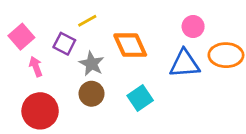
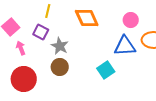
yellow line: (87, 21) -> (48, 11), moved, turned -48
orange diamond: (130, 45) -> (87, 18), moved
cyan square: (140, 98) -> (106, 70), moved

